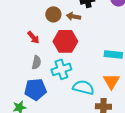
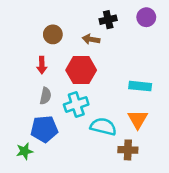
brown circle: (53, 14) -> (53, 34), moved
red arrow: (33, 37) -> (42, 65), turned 40

